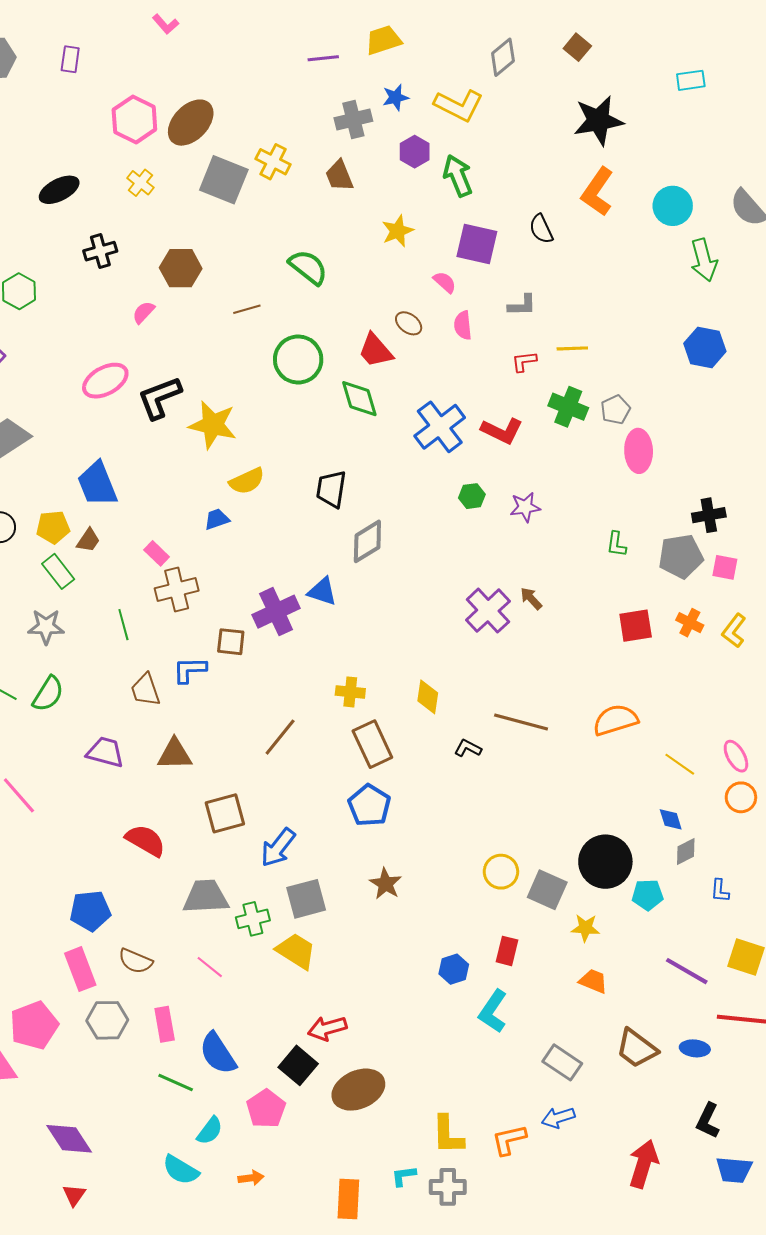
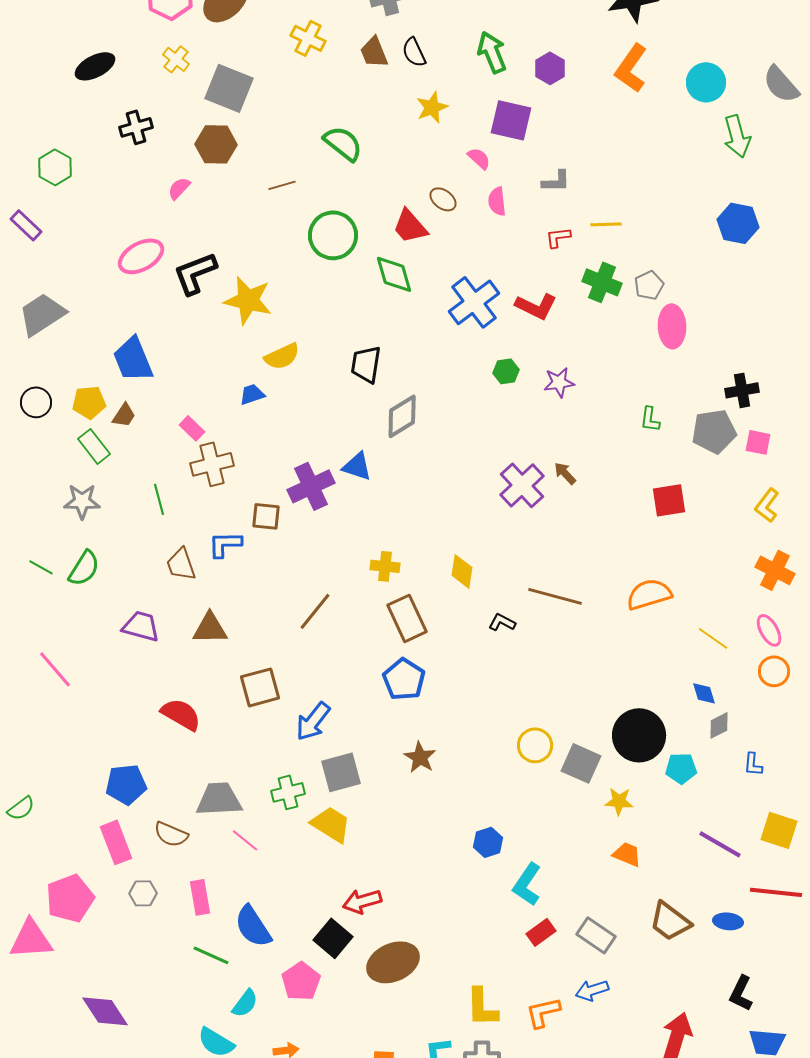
purple hexagon: (415, 152) -> (550, 68), moved
gray square: (224, 180) -> (229, 88), moved
black semicircle: (541, 229) -> (414, 52), moved
orange cross: (690, 623) -> (775, 570), moved, size x1.4
gray trapezoid: (206, 897) -> (219, 799), moved
red rectangle: (507, 951) -> (541, 932), moved, turned 40
gray hexagon: (107, 1020) -> (143, 893), size x0.7

